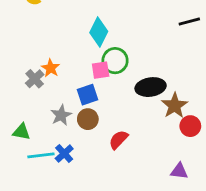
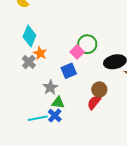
cyan diamond: (99, 32) -> (29, 36), moved
pink square: (101, 70) -> (77, 52), turned -32
brown circle: (88, 119) -> (99, 89), moved
green triangle: (21, 132) -> (58, 103), moved

